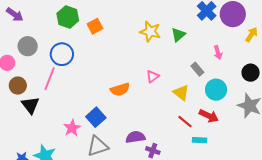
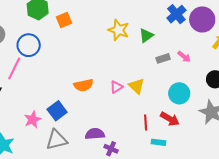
pink arrow: (218, 53) -> (184, 57), turned -40
gray rectangle: (197, 69) -> (163, 58), moved, turned -72
pink triangle: (153, 77) -> (116, 87), moved
yellow triangle: (181, 93) -> (137, 86), moved
red line: (185, 122) -> (146, 123), turned 42

